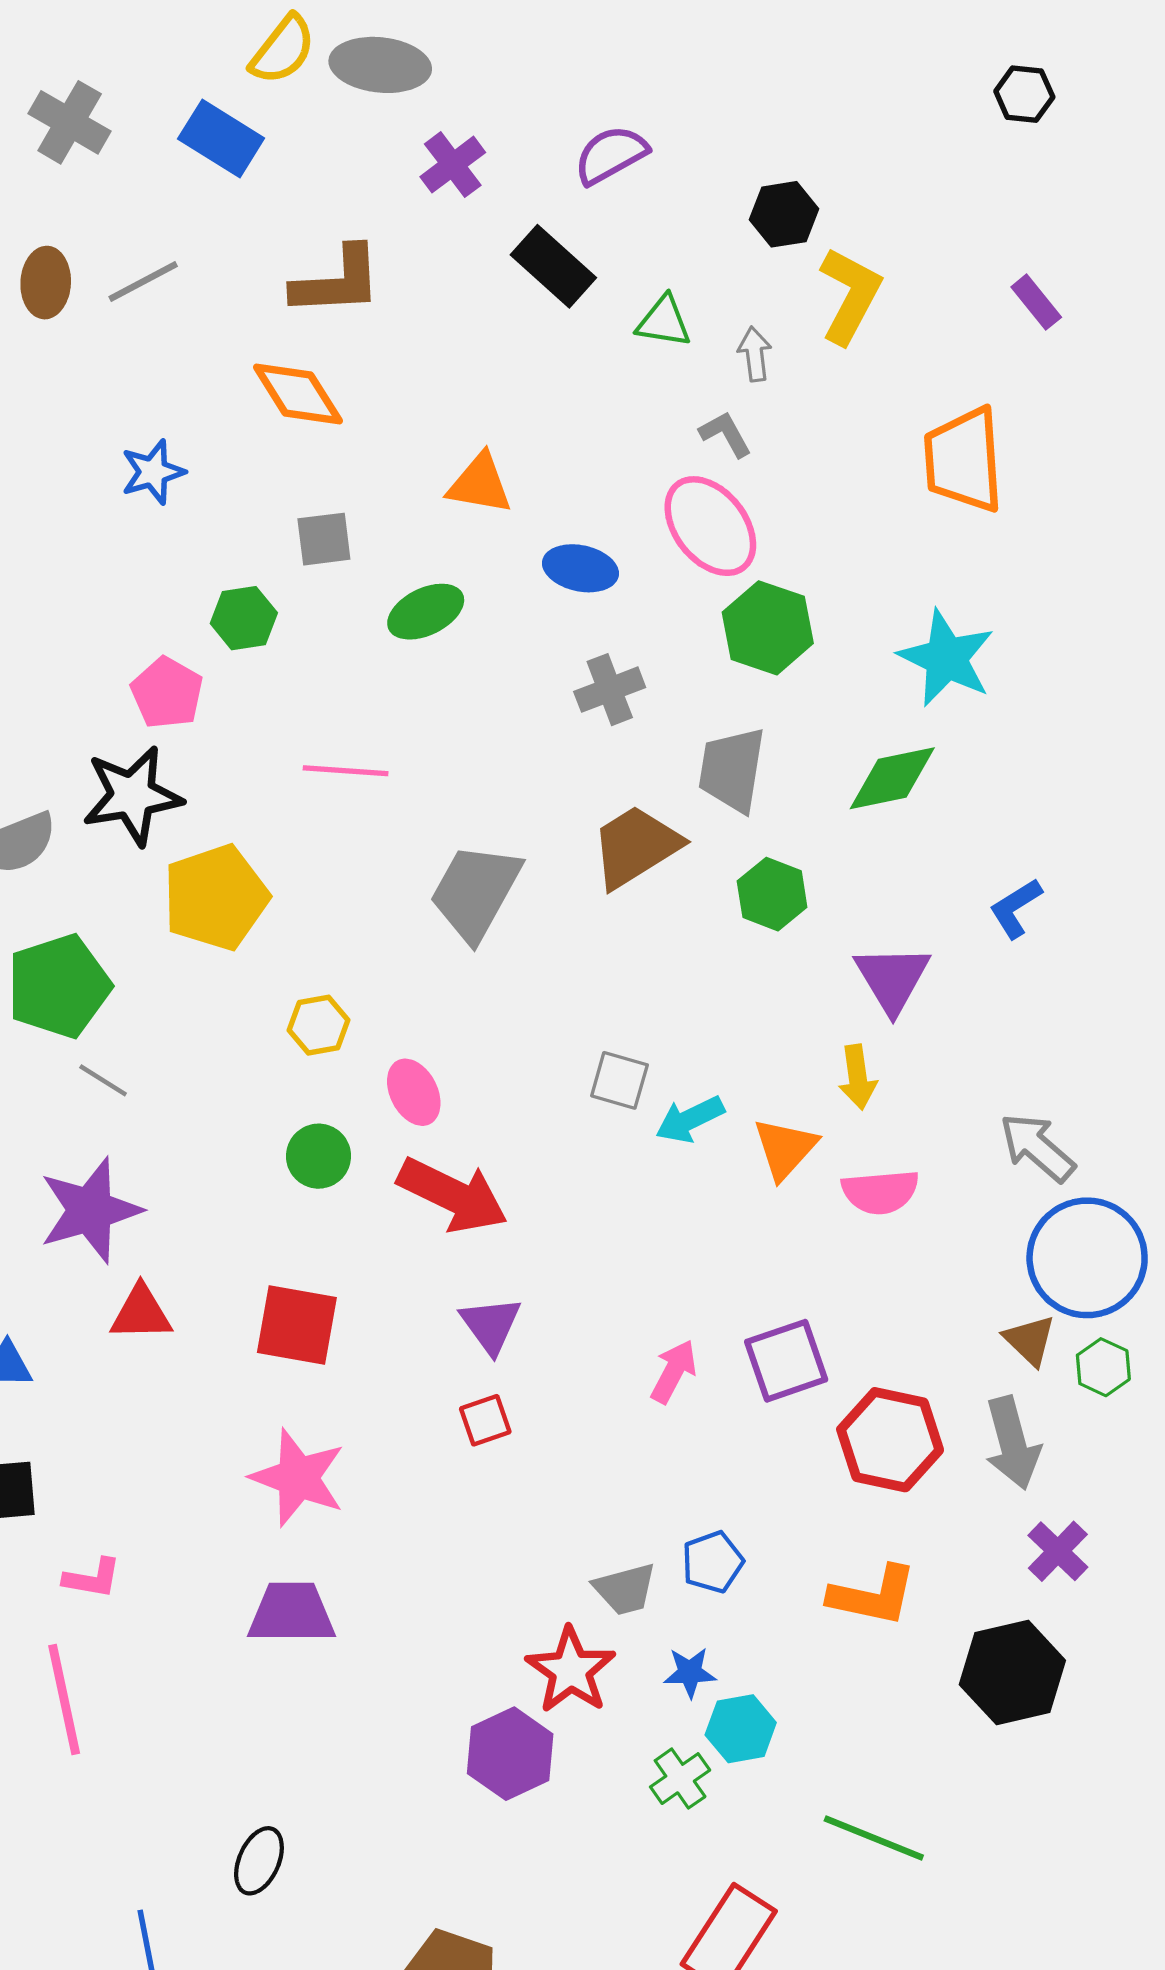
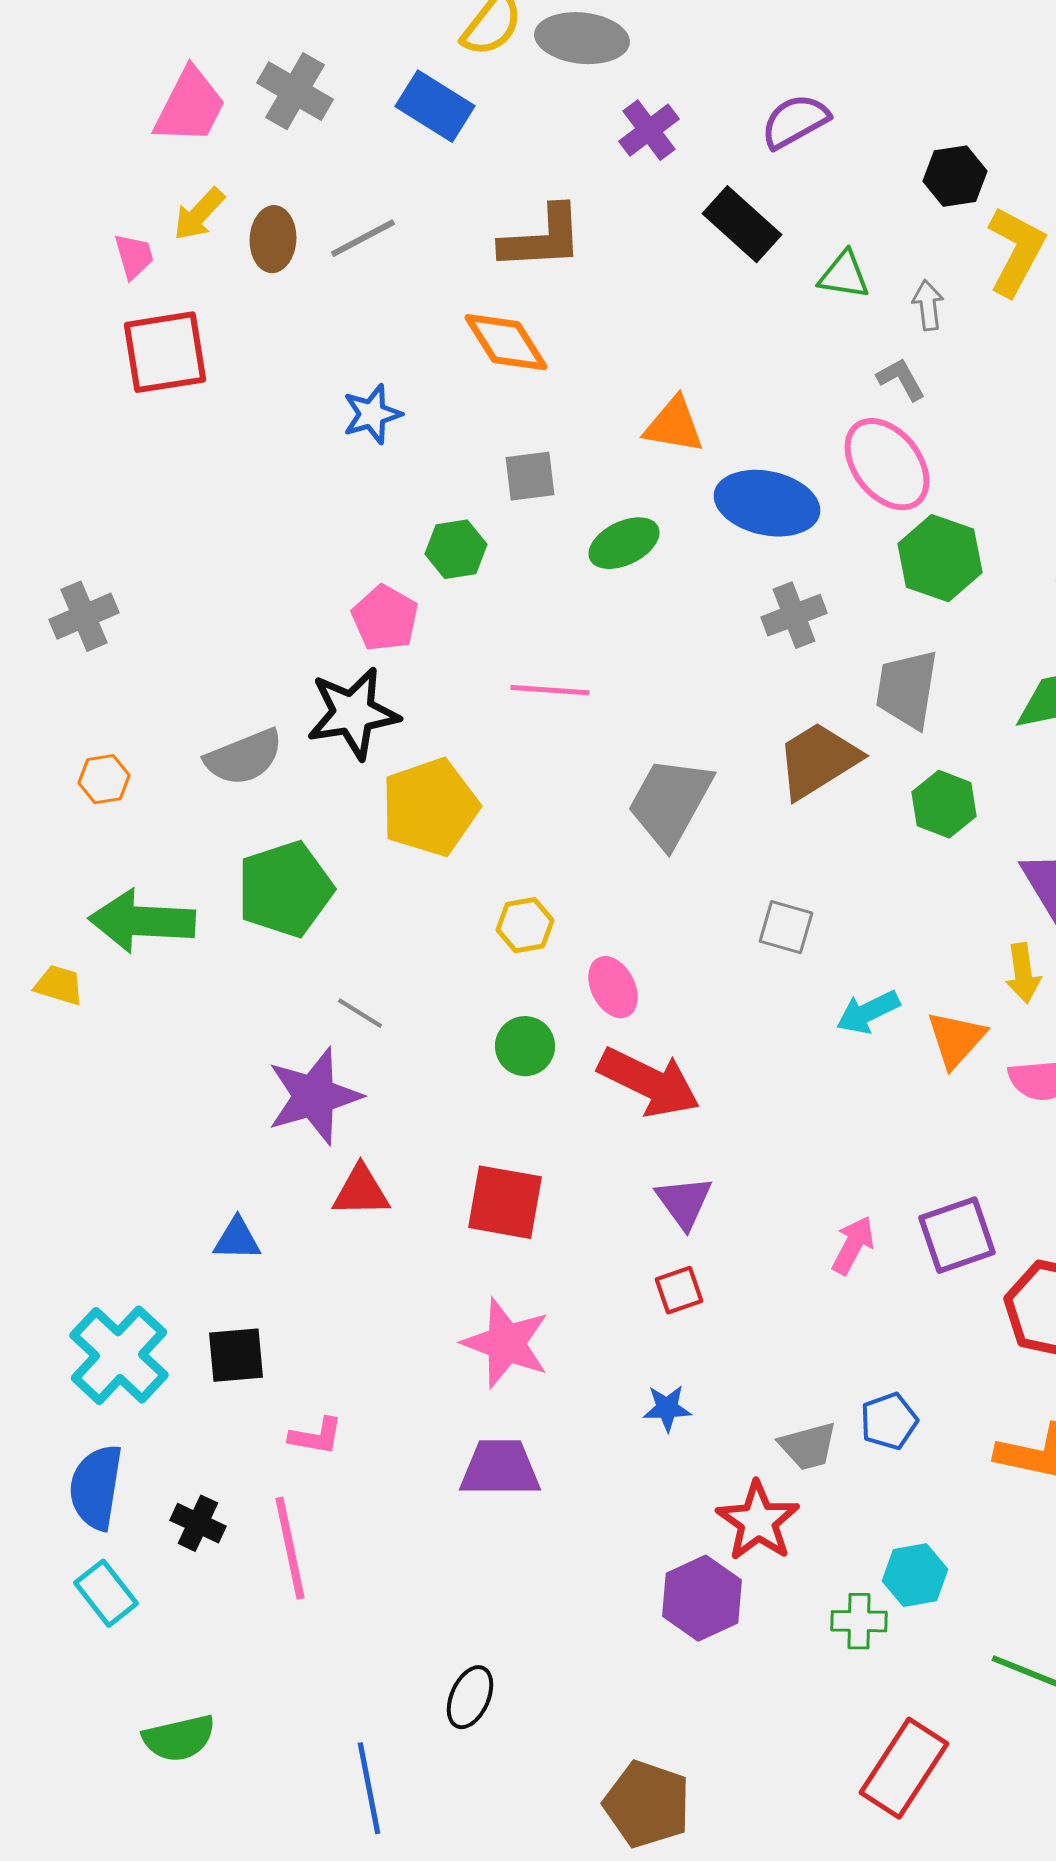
blue ellipse: (580, 568) -> (767, 503), size x1.5
gray line: (103, 1080) -> (360, 1013), moved
gray square: (619, 1080) -> (786, 927), moved
blue star: (690, 1672) -> (667, 1408), moved
green cross: (680, 1779) -> (859, 1621), turned 36

